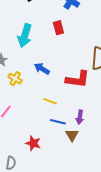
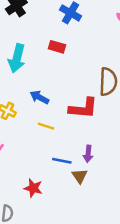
red rectangle: (58, 28) -> (57, 47), turned -56
yellow line: (50, 101) -> (46, 126), moved

